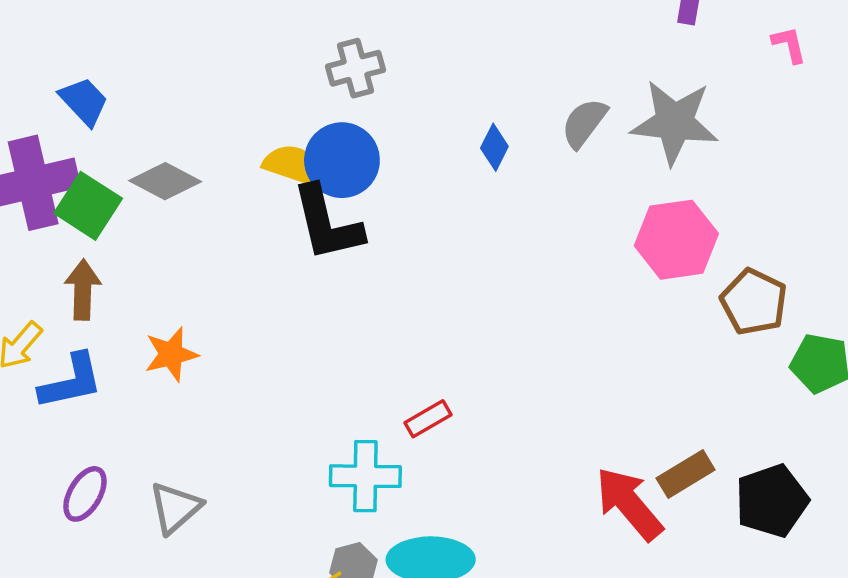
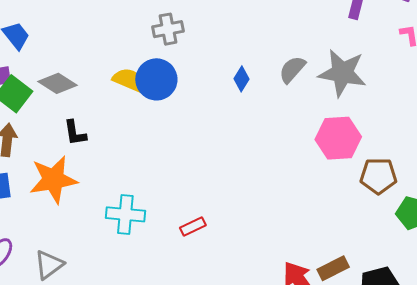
black L-shape: (327, 223) -> (75, 133), moved, size x0.6
brown pentagon: (754, 302) -> (378, 176), turned -30
orange star: (171, 354) -> (53, 180), size x1.6
cyan cross: (365, 476) -> (125, 214), moved

